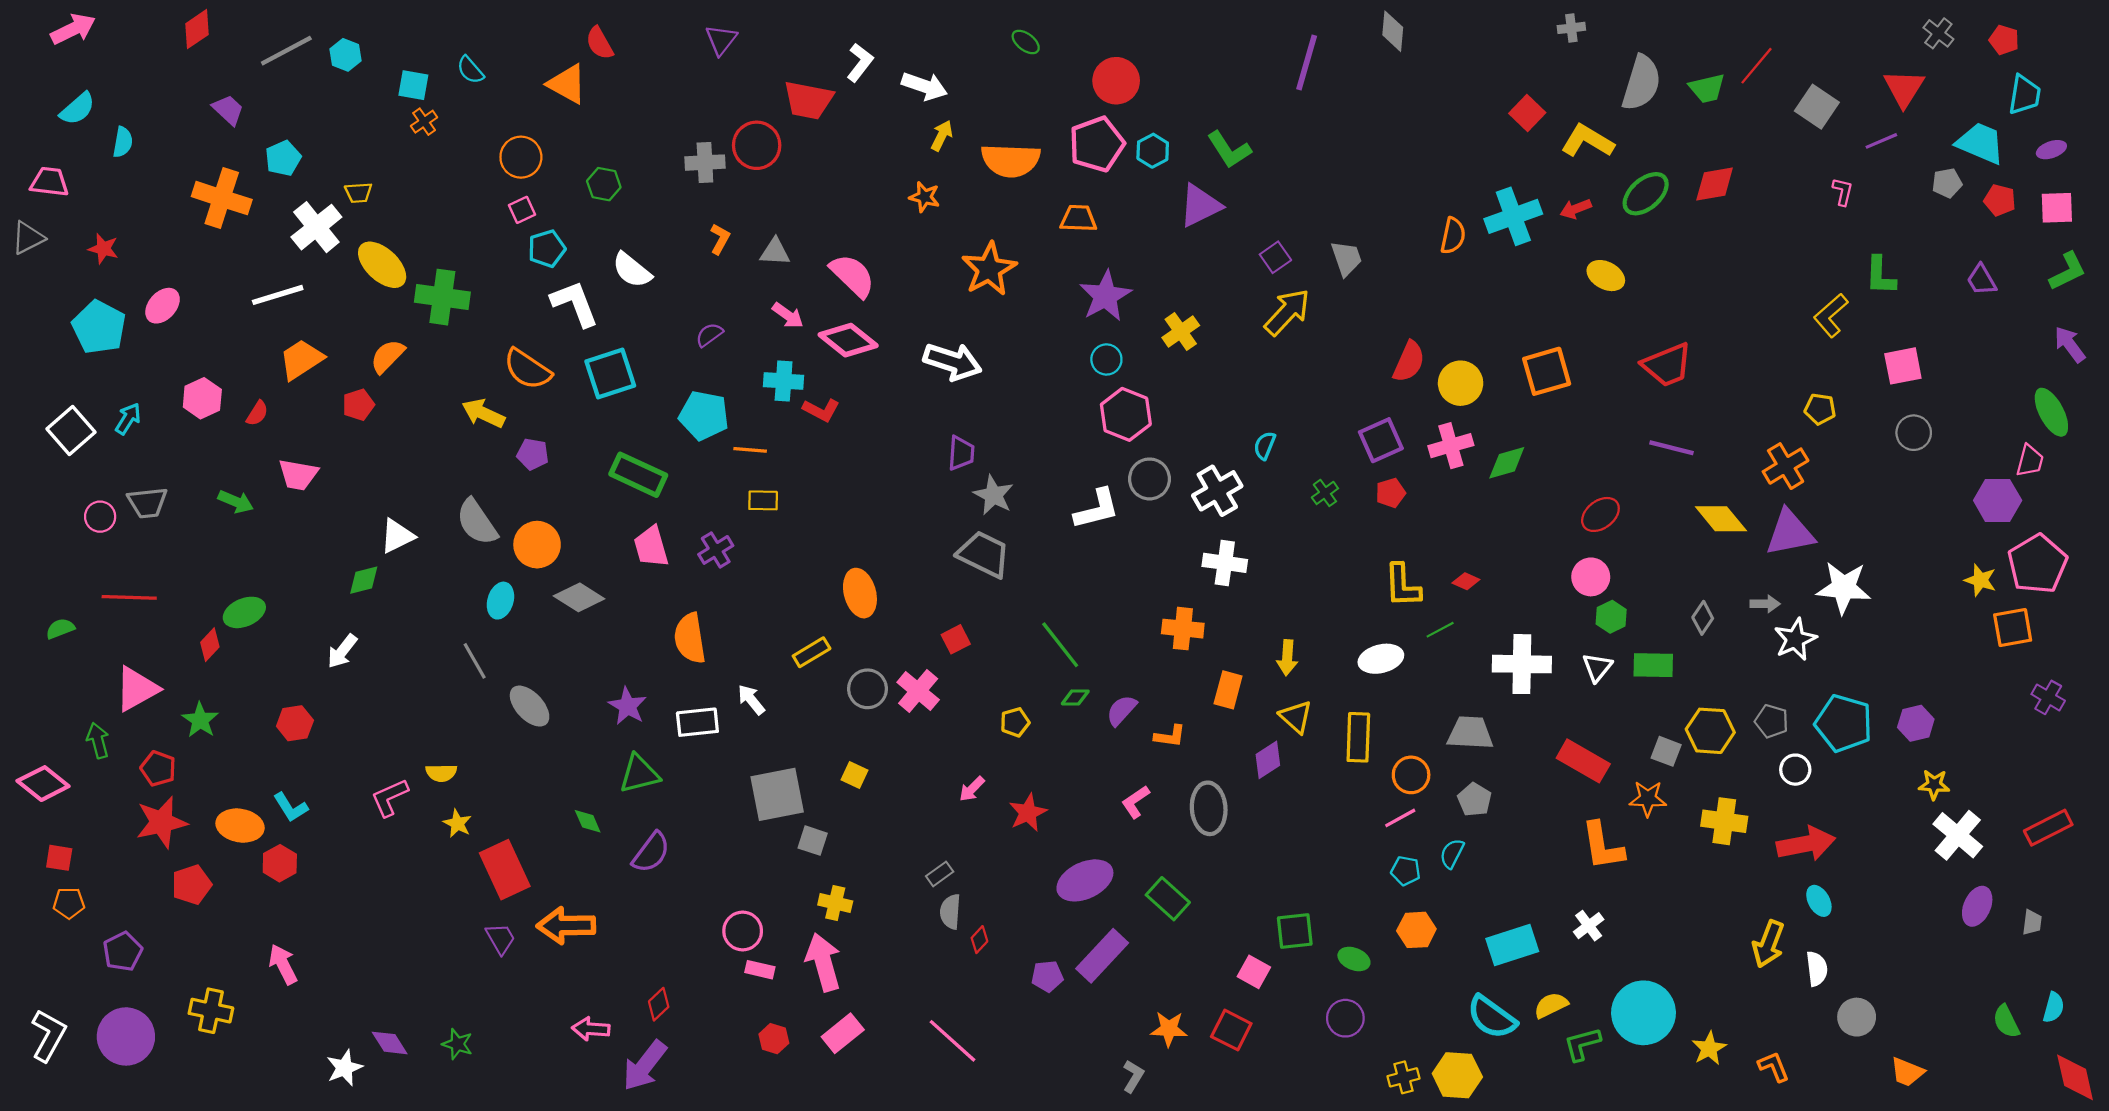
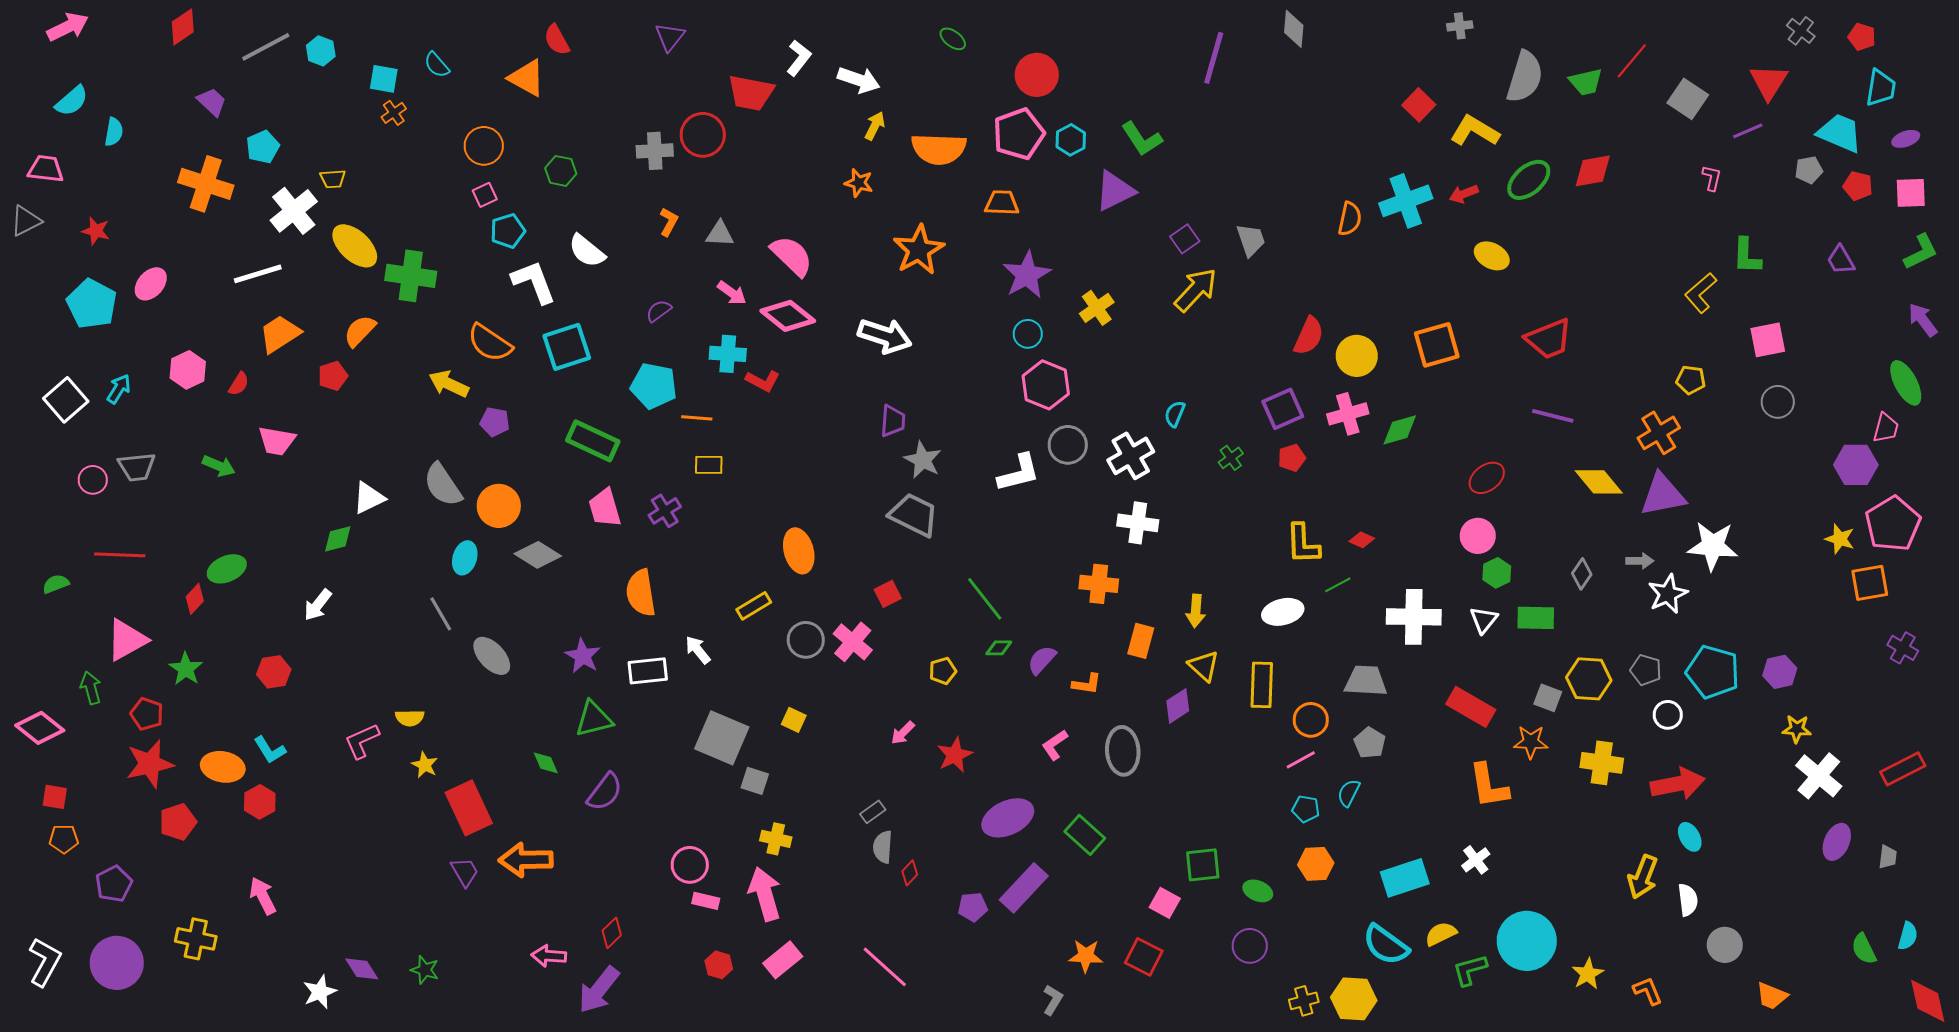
gray square: (777, 794) -> (722, 738), turned 34

